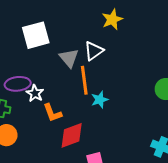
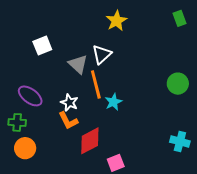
white square: (36, 35) -> (42, 45), size x0.7
purple ellipse: (18, 84) -> (30, 96), turned 50
white star: (35, 93) -> (69, 103), moved

